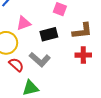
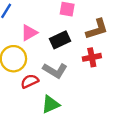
red cross: (83, 55) -> (92, 57), moved
red semicircle: (16, 65) -> (30, 81), turned -56

